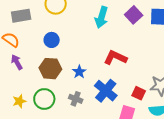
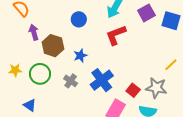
blue circle: (52, 40) -> (79, 19), moved
red L-shape: (115, 58) -> (116, 35), moved, turned -60
purple arrow: (17, 62) -> (34, 32), moved

